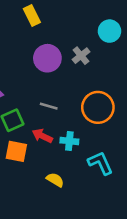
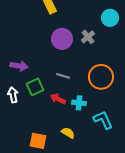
orange square: (16, 151) -> (38, 141), moved

